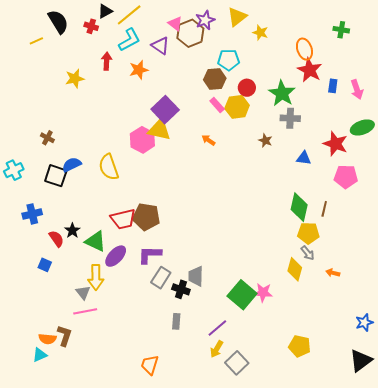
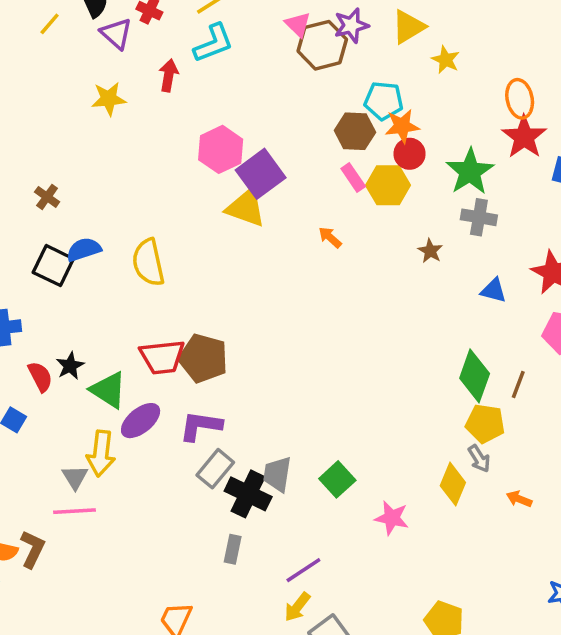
yellow line: (36, 41) -> (50, 24), turned -32
purple triangle: (160, 46) -> (116, 34), moved
orange star: (139, 70) -> (402, 126), moved
pink hexagon: (142, 140) -> (221, 149), moved
black cross: (181, 289) -> (248, 494), size x1.4
green square: (242, 295) -> (337, 479), moved, size x0.7

